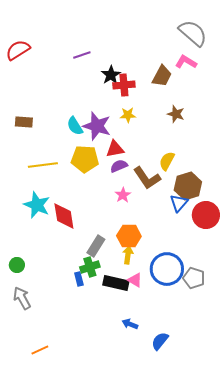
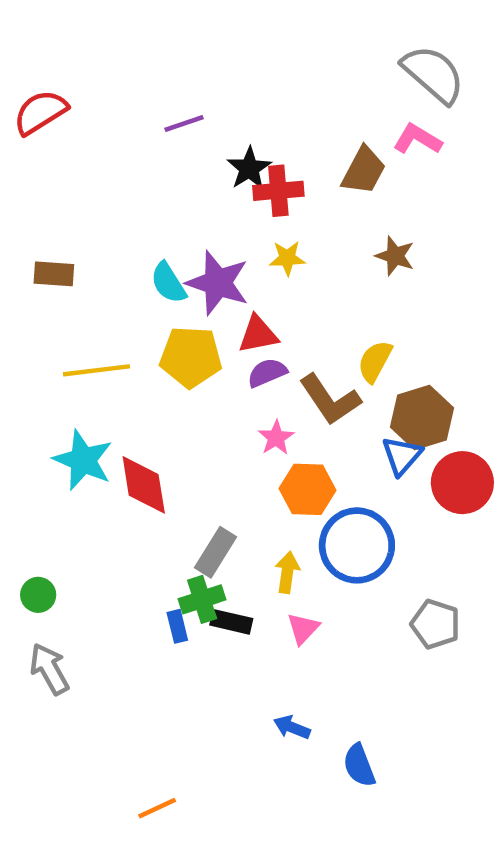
orange hexagon: (129, 236) -> (308, 489), moved
blue circle: (167, 269) -> (357, 545), moved
pink triangle: (135, 280) -> (303, 629), turned 42
black rectangle: (116, 283) -> (231, 622), moved, size x0.7
blue semicircle: (160, 341) -> (359, 765), turned -60
orange line: (40, 350) -> (157, 808), moved

